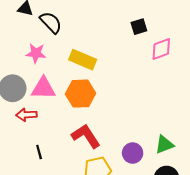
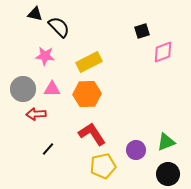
yellow rectangle: (83, 60) -> (89, 62), turned -50
pink triangle: (43, 88) -> (52, 89), size x0.7
black line: (39, 152) -> (48, 149), turned 56

